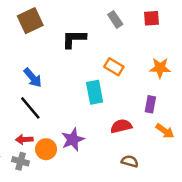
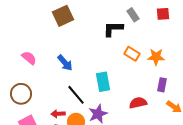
black L-shape: (74, 39) -> (113, 29), moved
orange star: (160, 68) -> (156, 57), moved
cyan rectangle: (95, 92) -> (103, 82), moved
black line: (30, 108) -> (76, 95), moved

